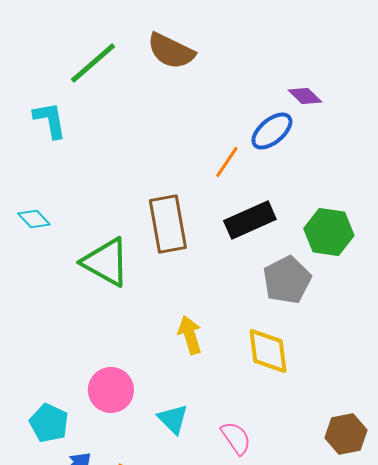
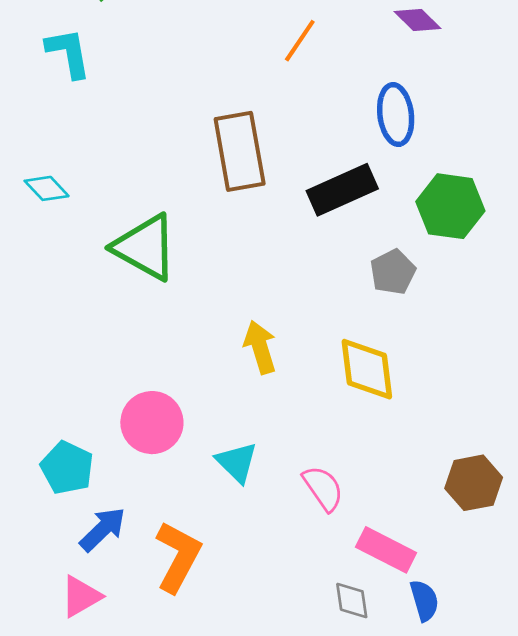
blue ellipse: (272, 131) -> (396, 115), moved, turned -57
orange line: (227, 162) -> (300, 41), moved
brown rectangle: (168, 224) -> (240, 151), moved
gray pentagon: (287, 280) -> (393, 272), size x0.7

